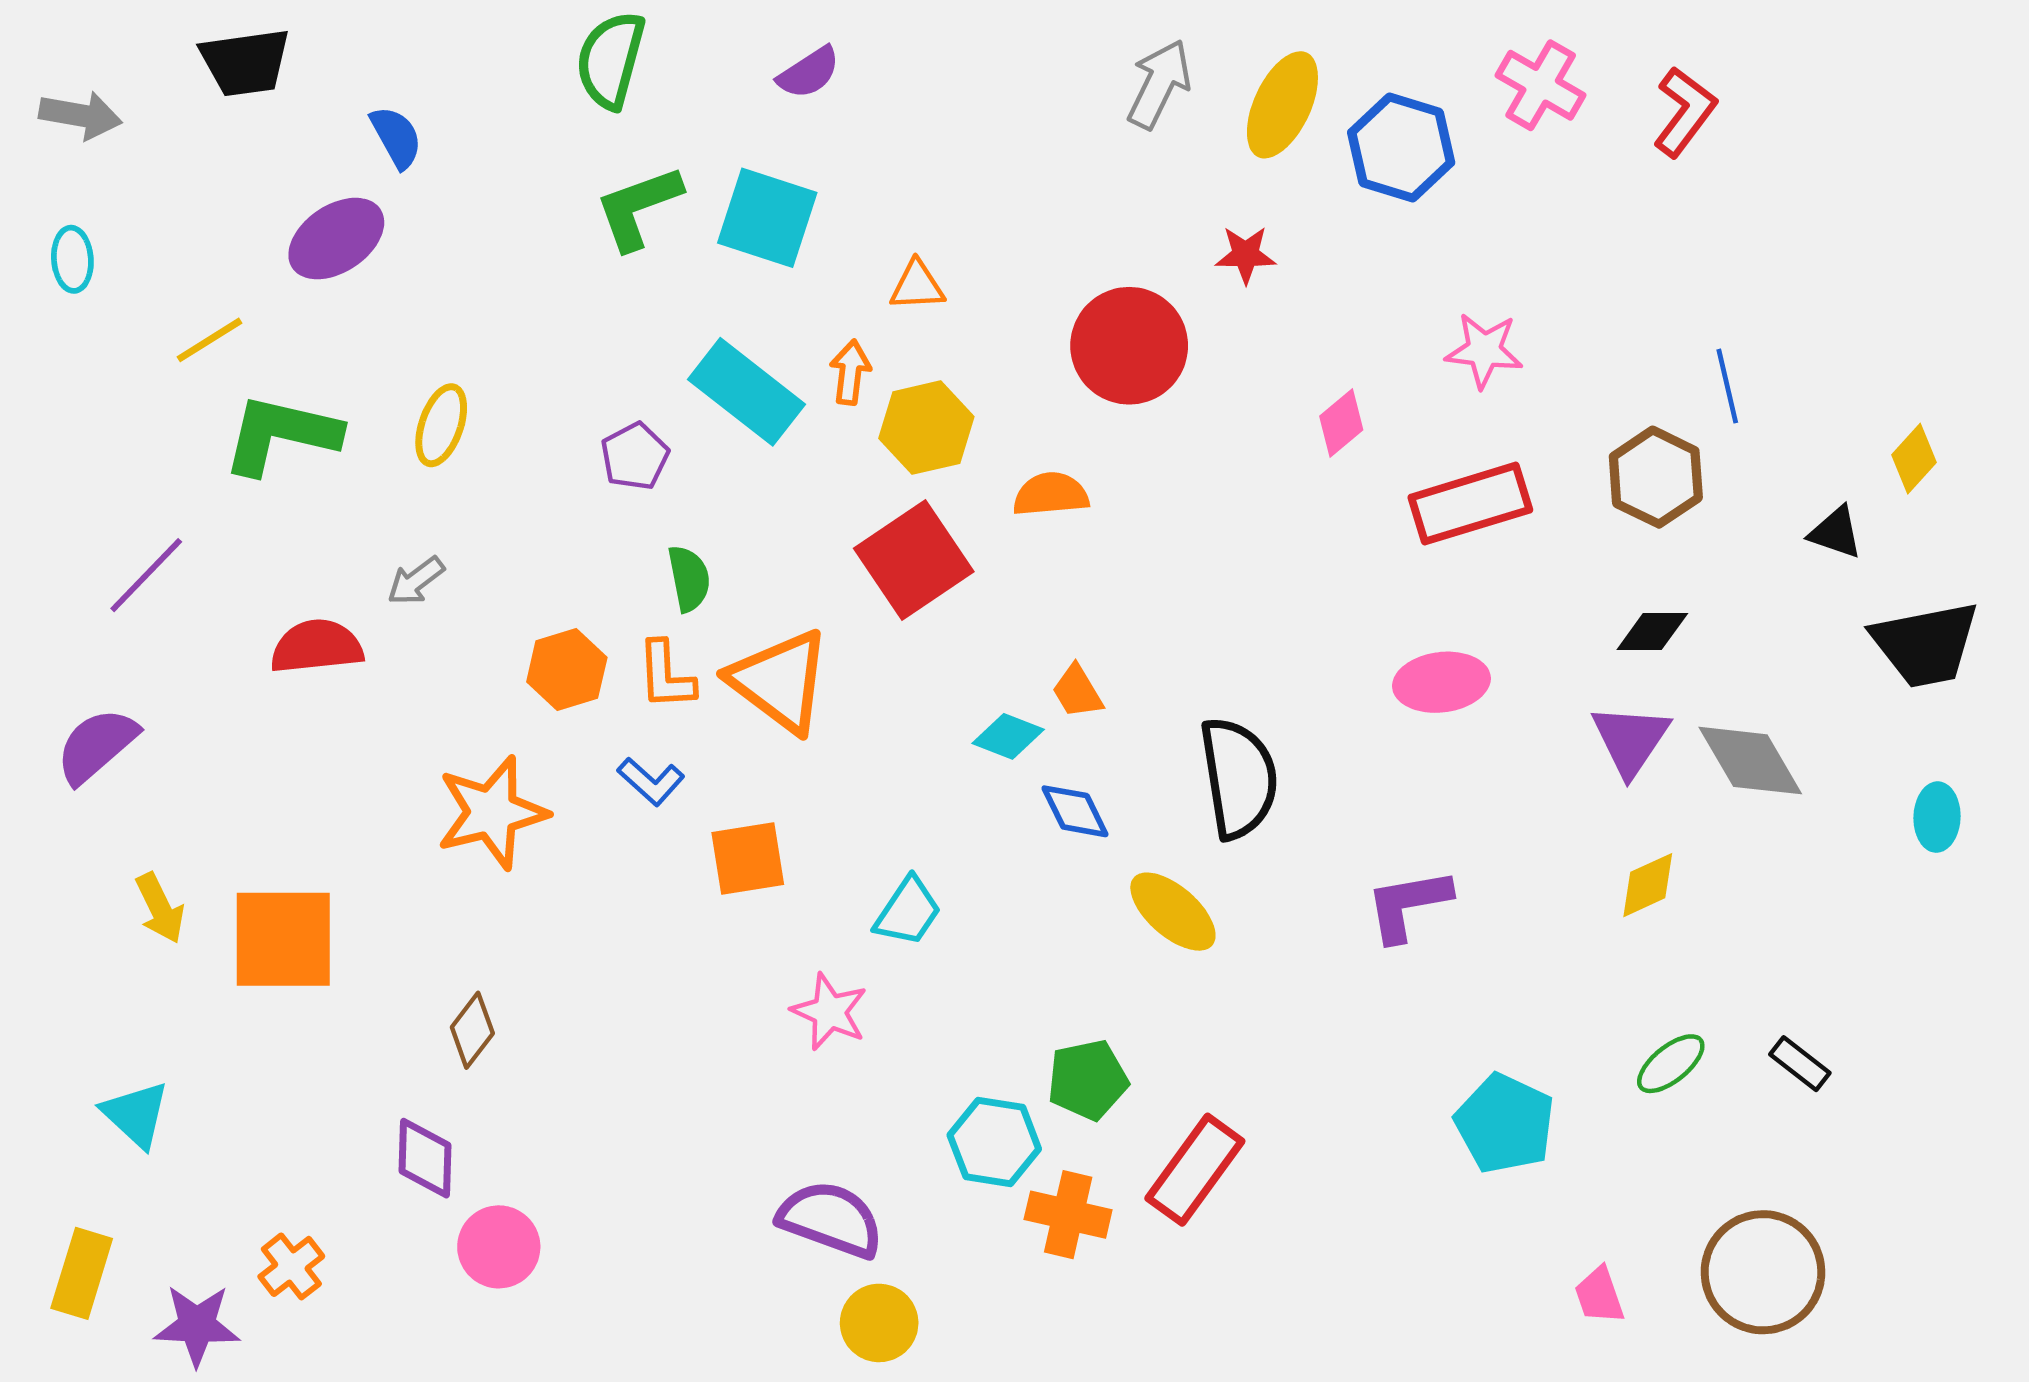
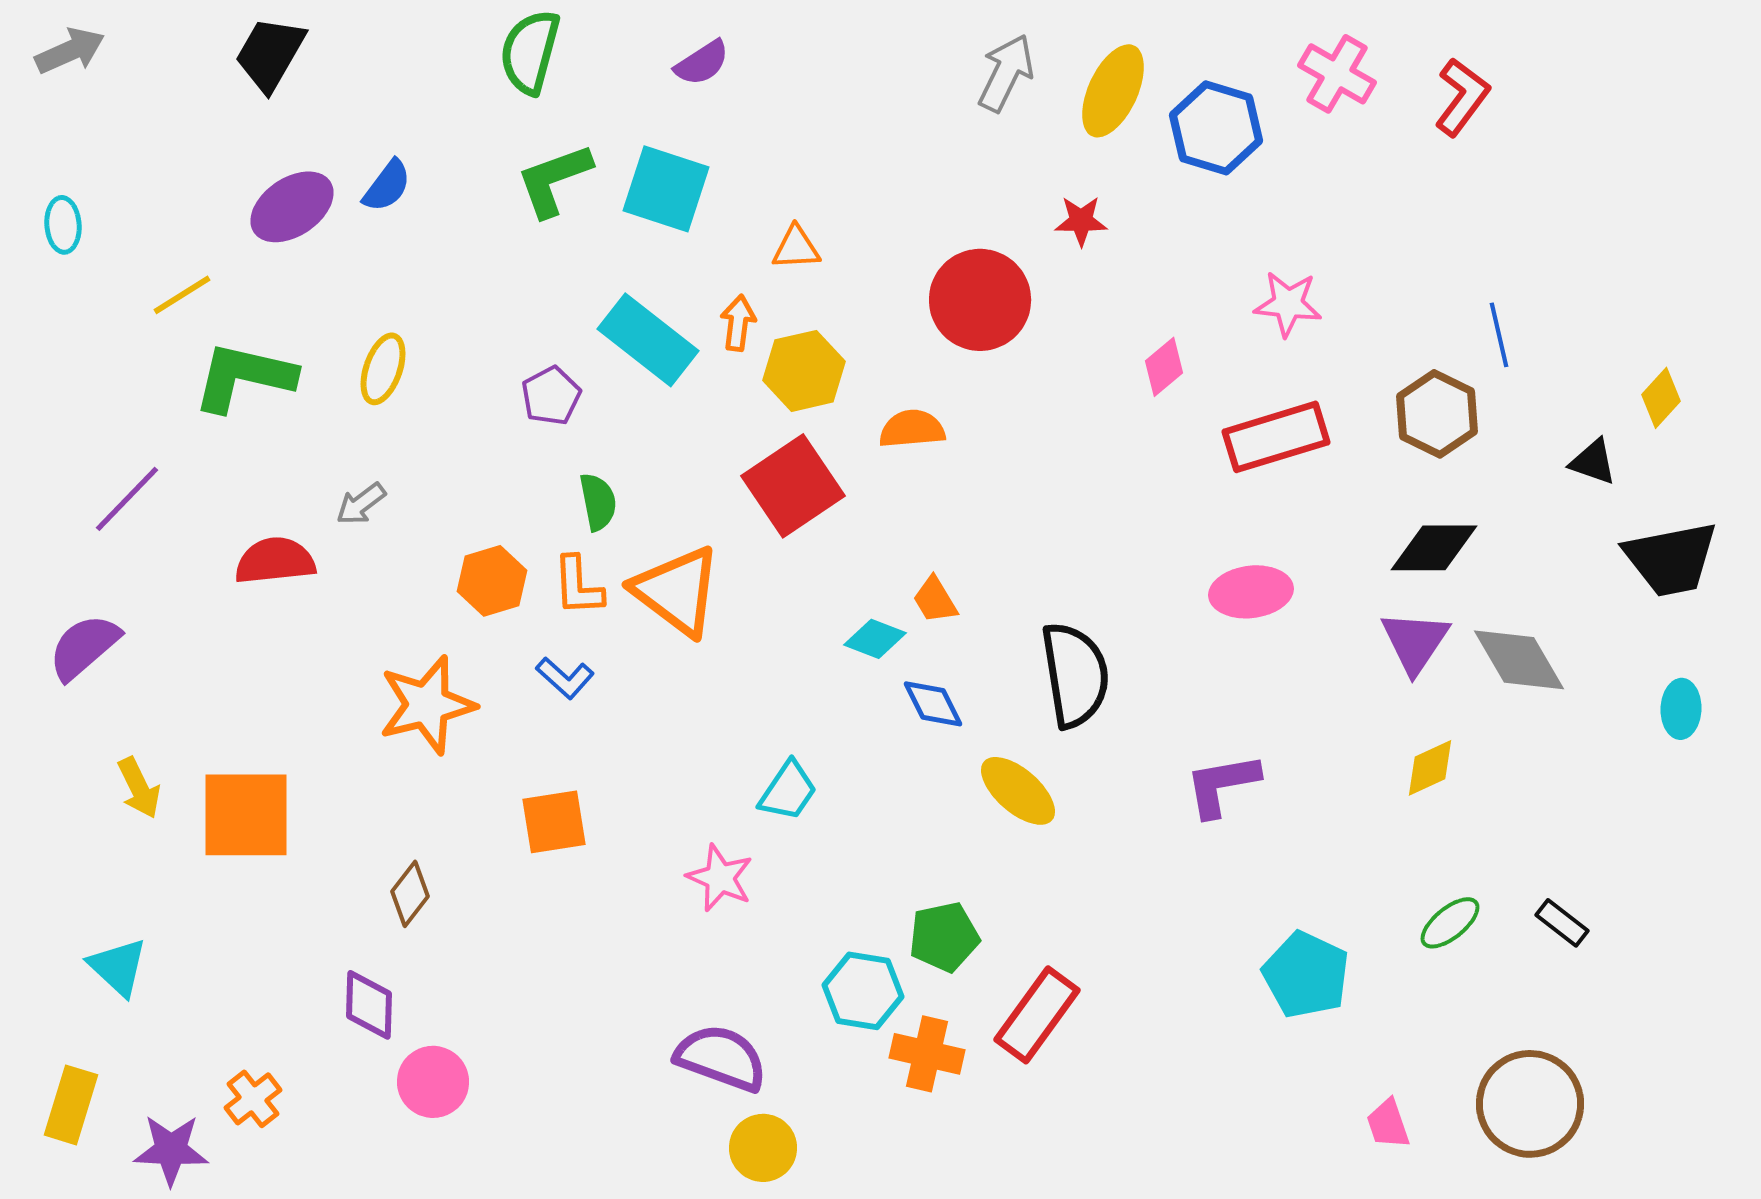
black trapezoid: (245, 62) -> (270, 54), moved, turned 128
gray arrow: (80, 115) -> (70, 51), moved, turned -34
blue semicircle: (396, 137) -> (387, 186), moved, turned 66
black diamond: (1652, 632) -> (1434, 548), size x1.4
orange square: (748, 859) -> (554, 822), moved

